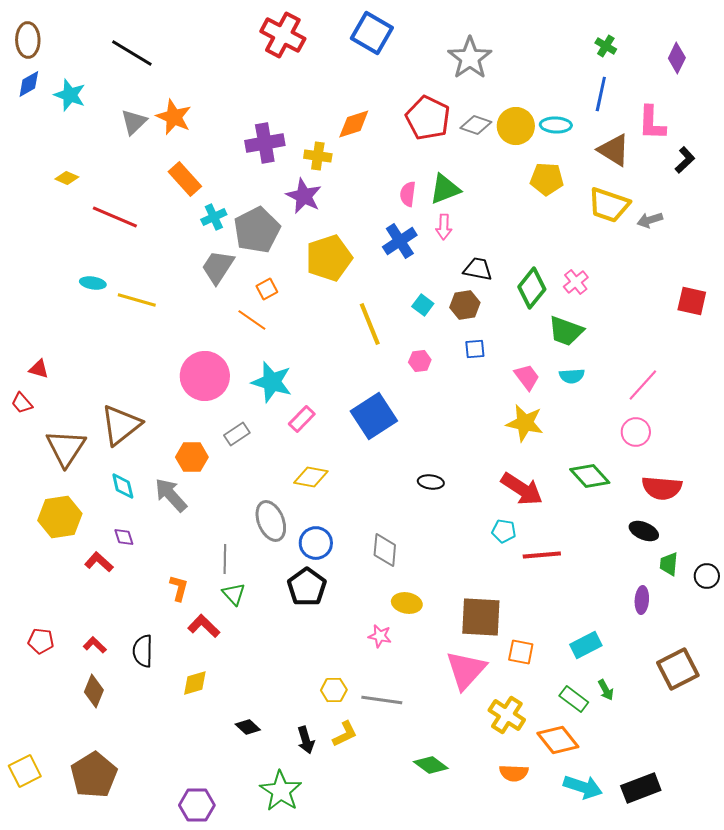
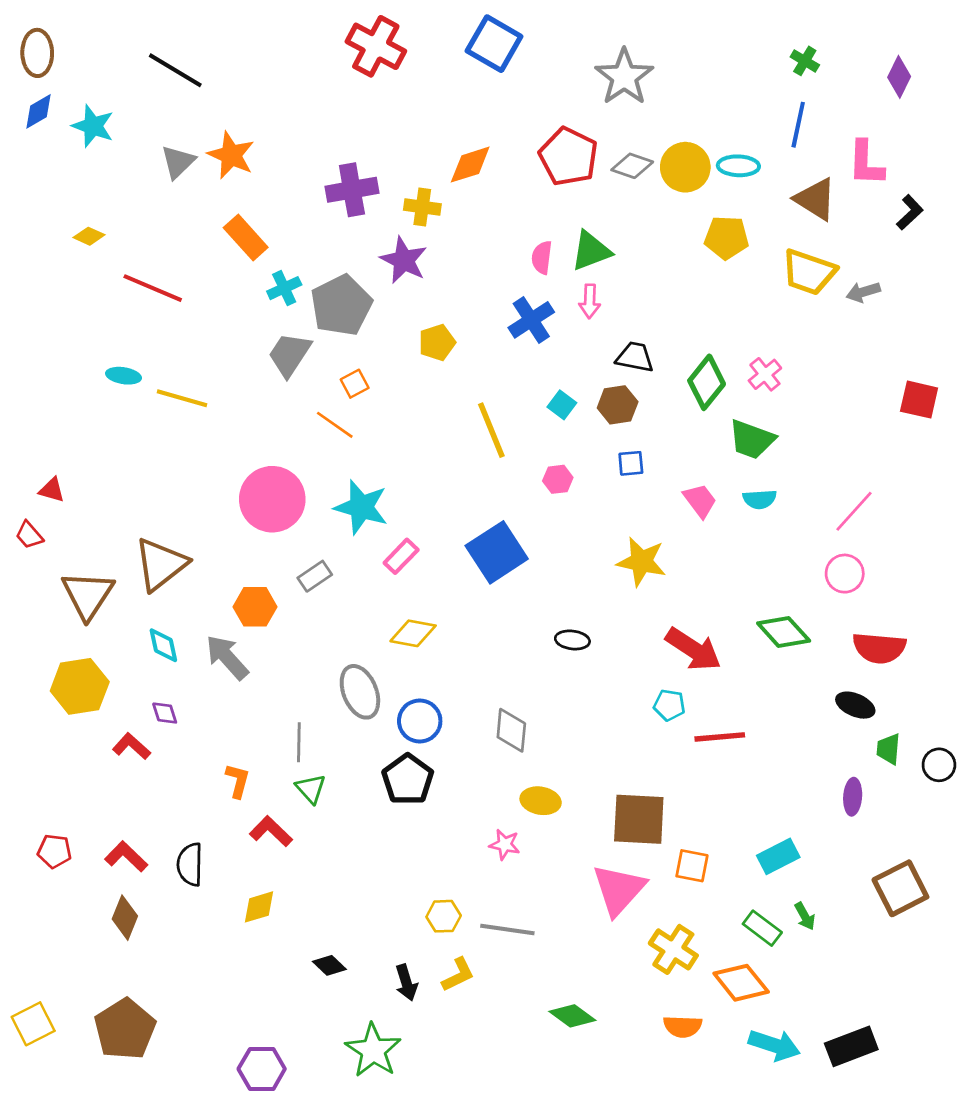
yellow pentagon: (329, 258) -> (437, 342), size x0.6
yellow star: (525, 423) -> (641, 562), moved
red L-shape: (95, 645) -> (126, 856), size x1.4

